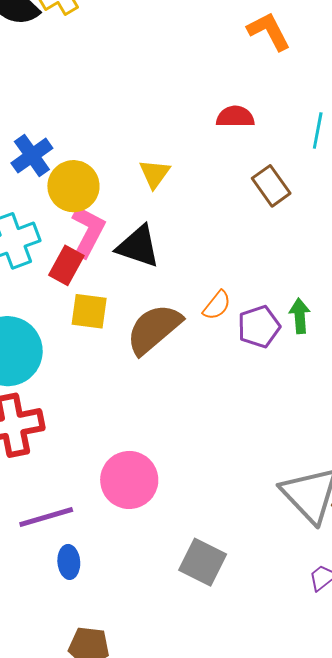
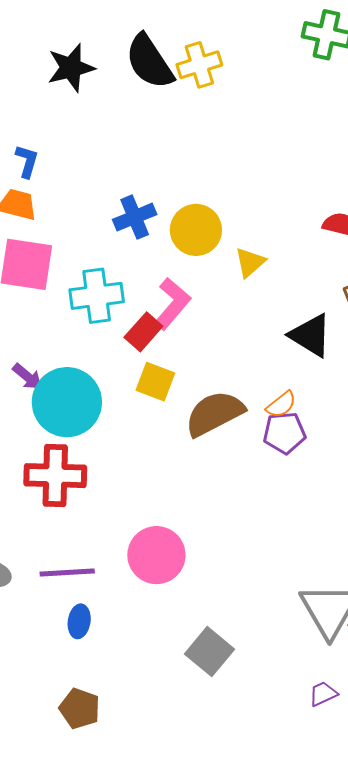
yellow circle: (73, 186) -> (196, 230), moved
black triangle: (138, 246) -> (311, 335), moved
purple pentagon: (259, 327) -> (284, 433), moved

